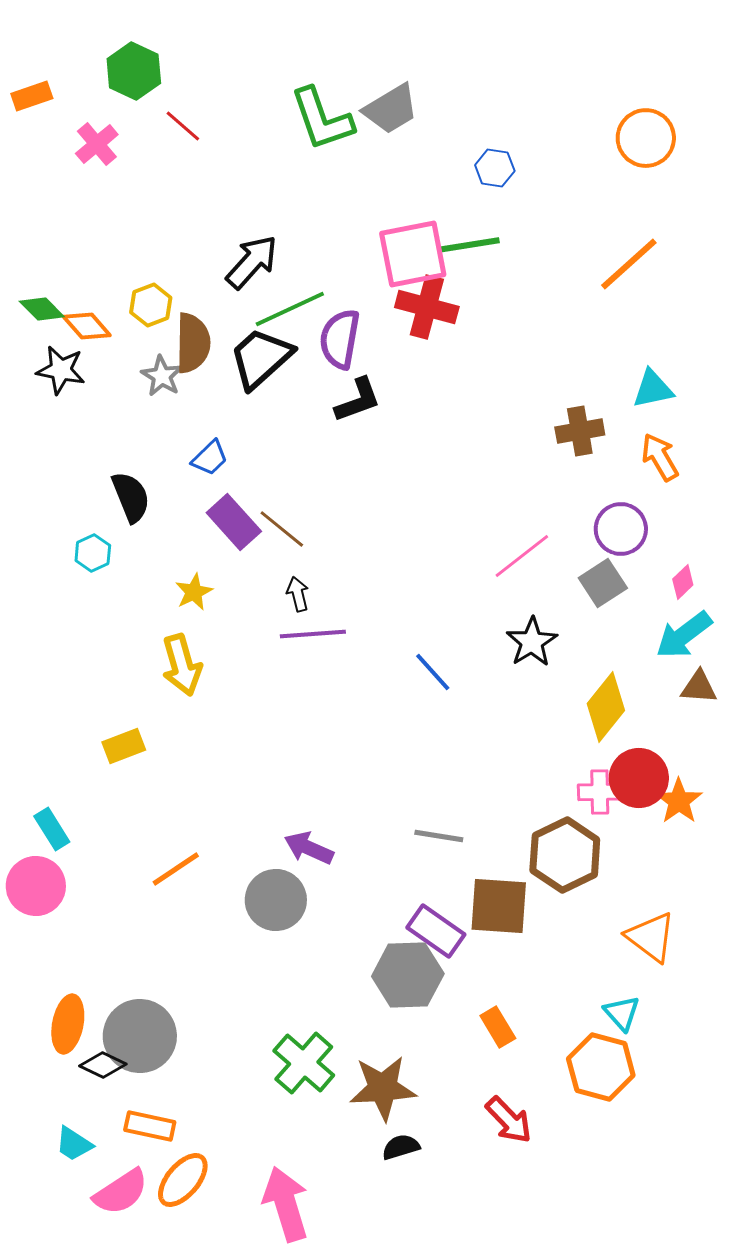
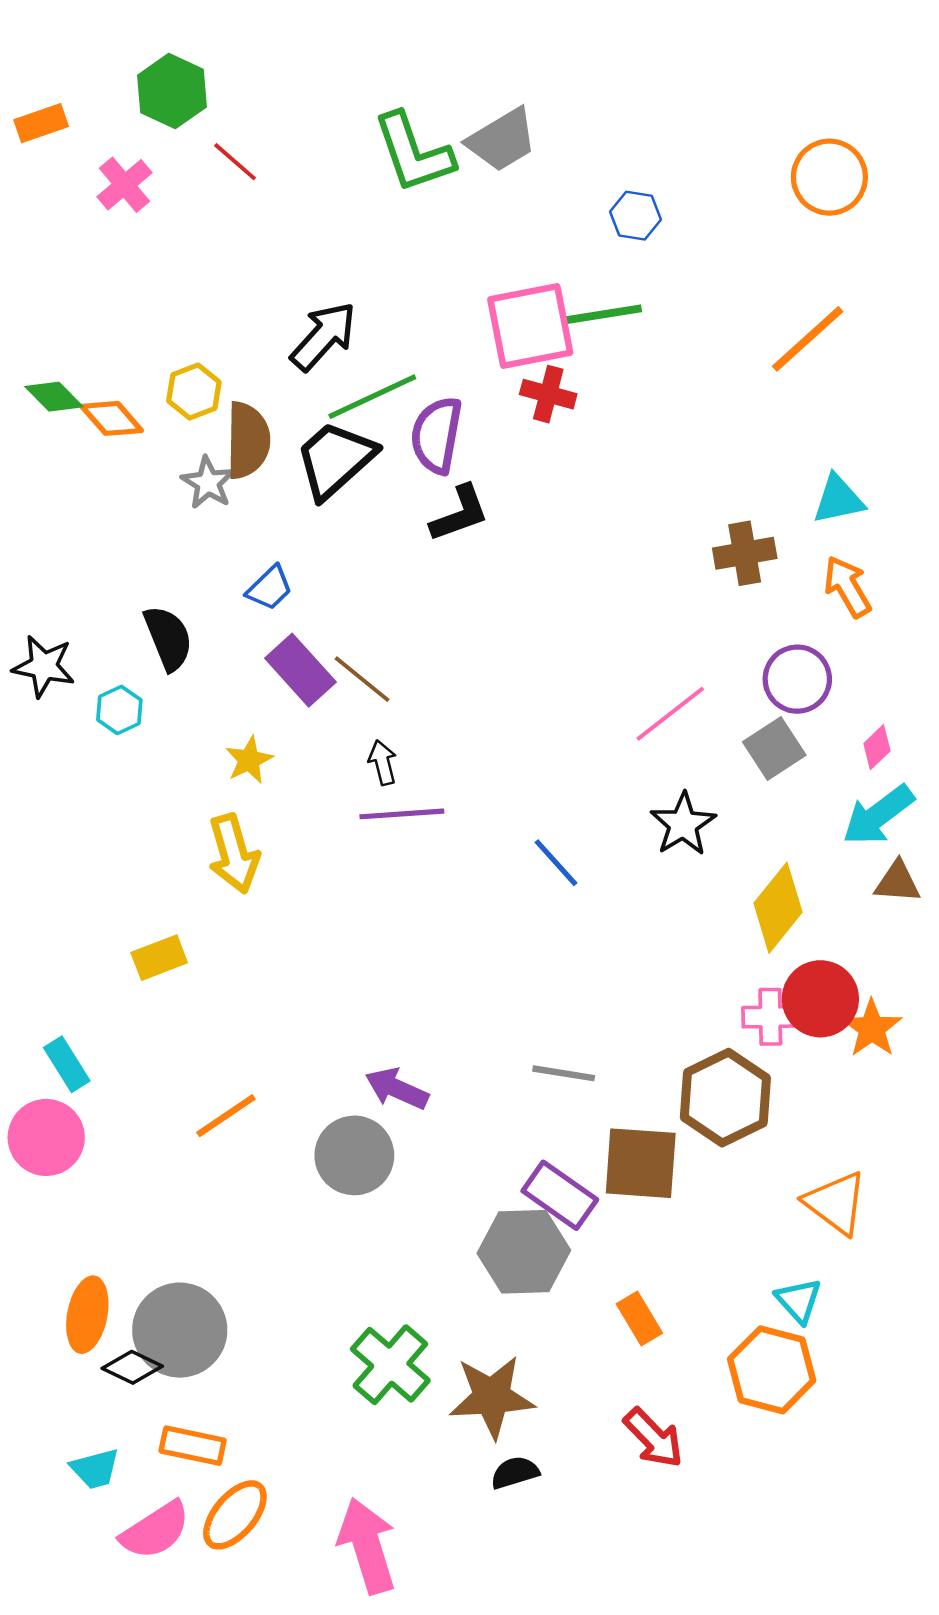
red cross: (427, 307) -> (548, 394), size x0.7
black star: (61, 370) -> (44, 666), moved
cyan trapezoid: (74, 1144) -> (95, 1469), turned -48

